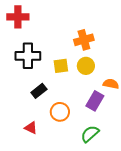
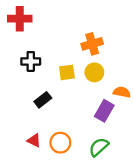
black cross: (28, 56) -> (31, 61), size x0.7
orange circle: (60, 112) -> (60, 143), moved

